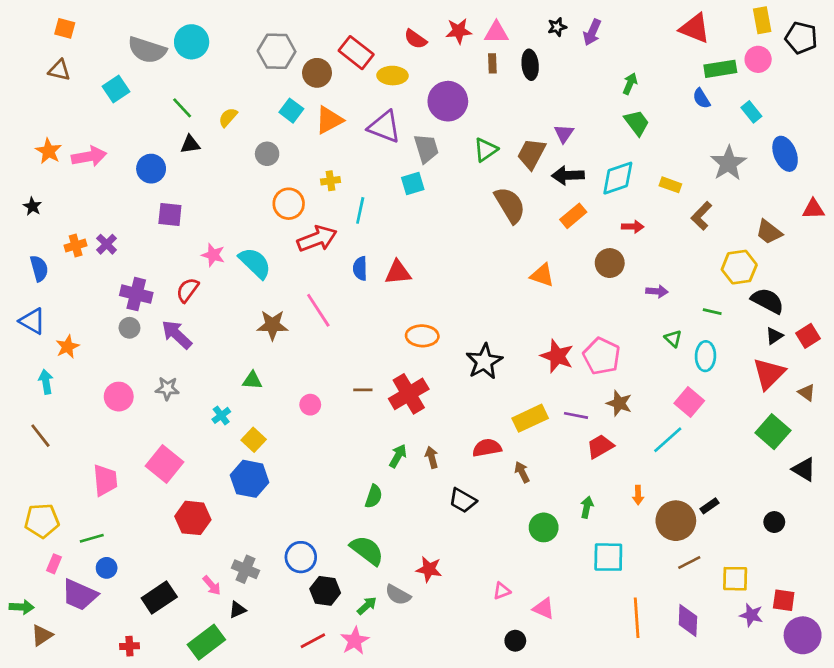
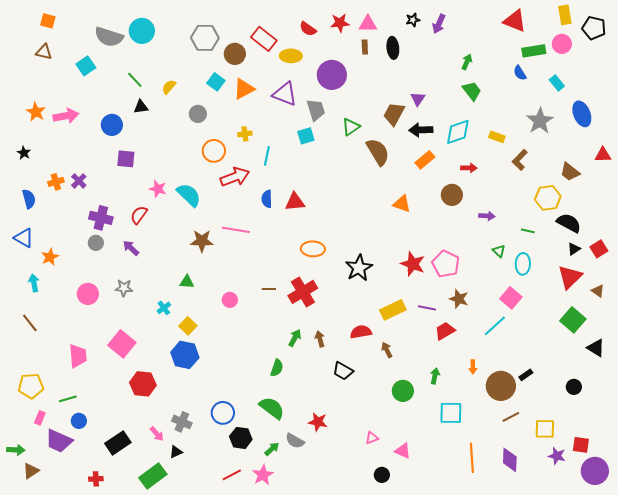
green triangle: (486, 150) -> (351, 127), moved
pink line: (318, 310) -> (236, 230), turned -48
purple arrow: (177, 335) -> (131, 248), size x0.7

